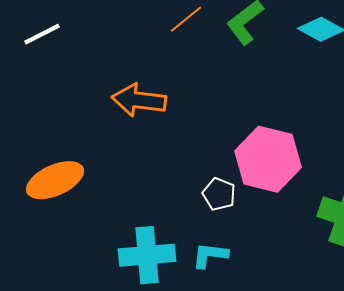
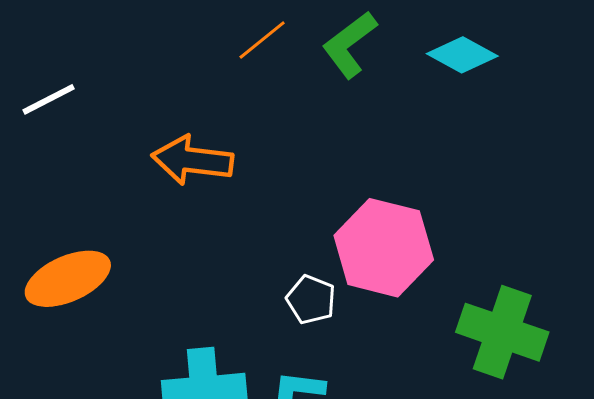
white line: (42, 34) -> (49, 99), moved

